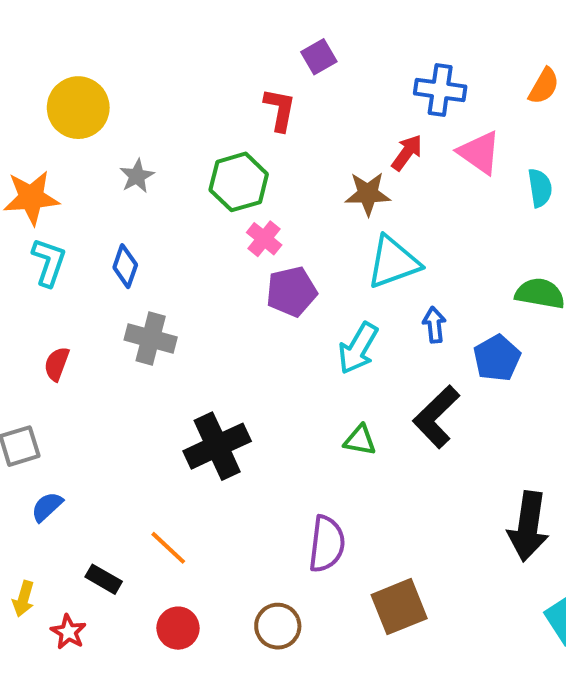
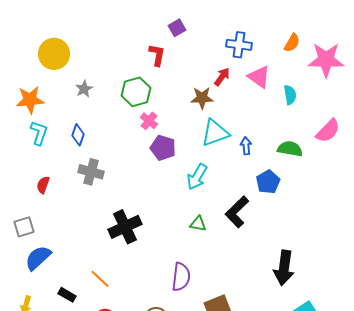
purple pentagon: (291, 292) -> (163, 148), turned 30
blue arrow: (434, 325) -> (246, 146), moved
blue semicircle: (47, 507) -> (38, 258), size x1.6

